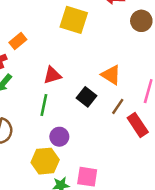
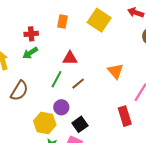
orange rectangle: (18, 41) -> (62, 21), moved, turned -56
black square: (87, 97) -> (80, 124), moved
brown line: (118, 106) -> (78, 84), moved

